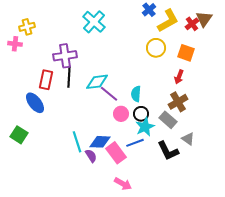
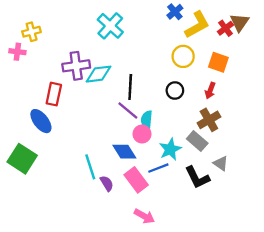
black line: (69, 77) -> (130, 87), moved
cyan diamond: (97, 82) -> (99, 74), moved
cyan semicircle: (136, 94) -> (147, 120), moved
black circle: (141, 114) -> (175, 90), moved
green square: (19, 135) -> (22, 159), size x1.4
blue diamond: (100, 142) -> (124, 152), moved, turned 55

